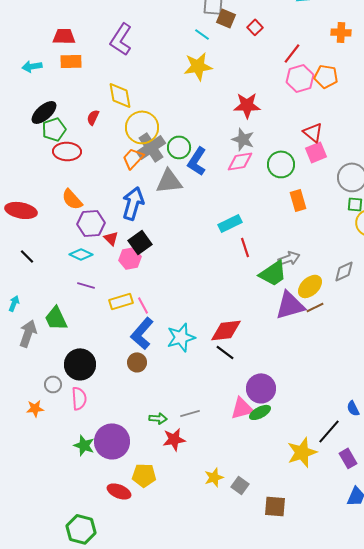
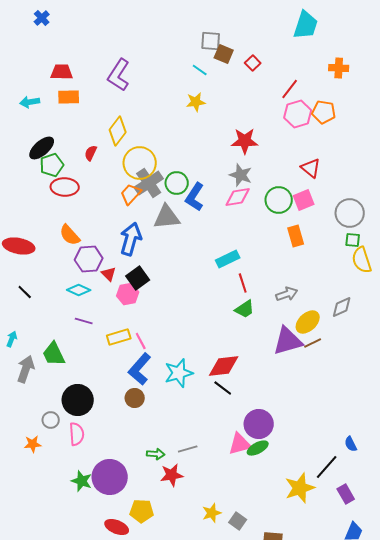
yellow star: (198, 66) -> (196, 102), size x0.7
yellow diamond: (120, 95) -> (118, 131), turned 48
pink square: (316, 152) -> (304, 200), moved
green trapezoid: (273, 273) -> (245, 309), moved, size x0.7

